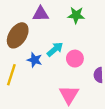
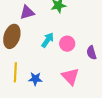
blue star: (35, 60) -> (35, 79), moved

